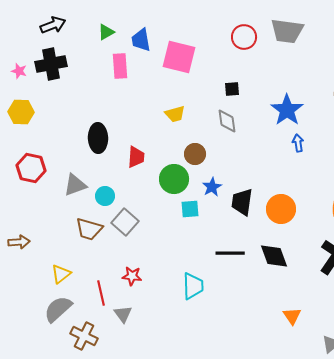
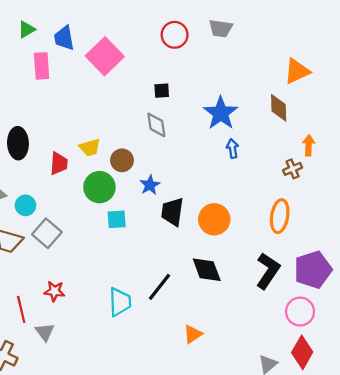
gray trapezoid: (287, 31) -> (221, 28), size x0.7
pink square: (179, 57) -> (105, 56), turned 32
yellow trapezoid: (175, 114) -> (90, 147), moved
blue star: (212, 187) -> (150, 185), moved
black line: (230, 253) -> (160, 287), moved, turned -52
orange triangle: (292, 316) -> (193, 334), moved, turned 30

